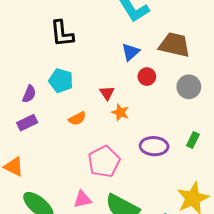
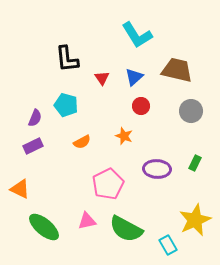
red circle: (147, 77) -> (141, 106), moved
red triangle: (107, 93) -> (102, 78), moved

